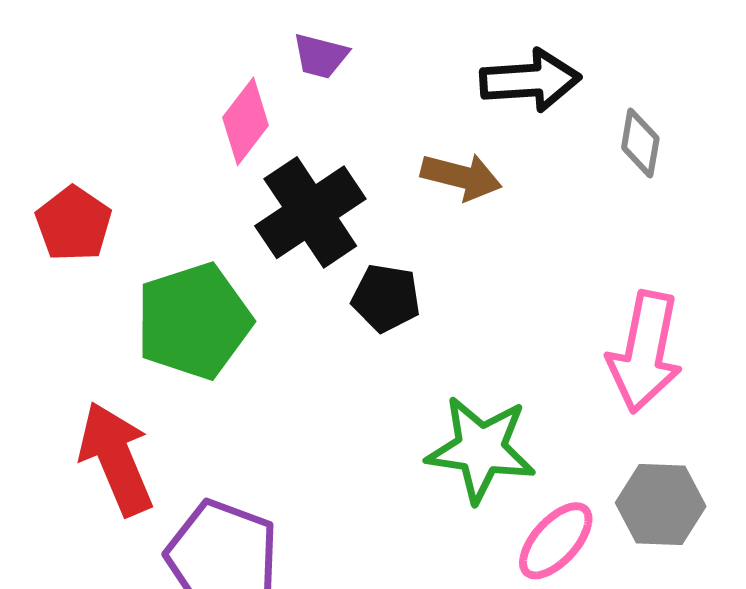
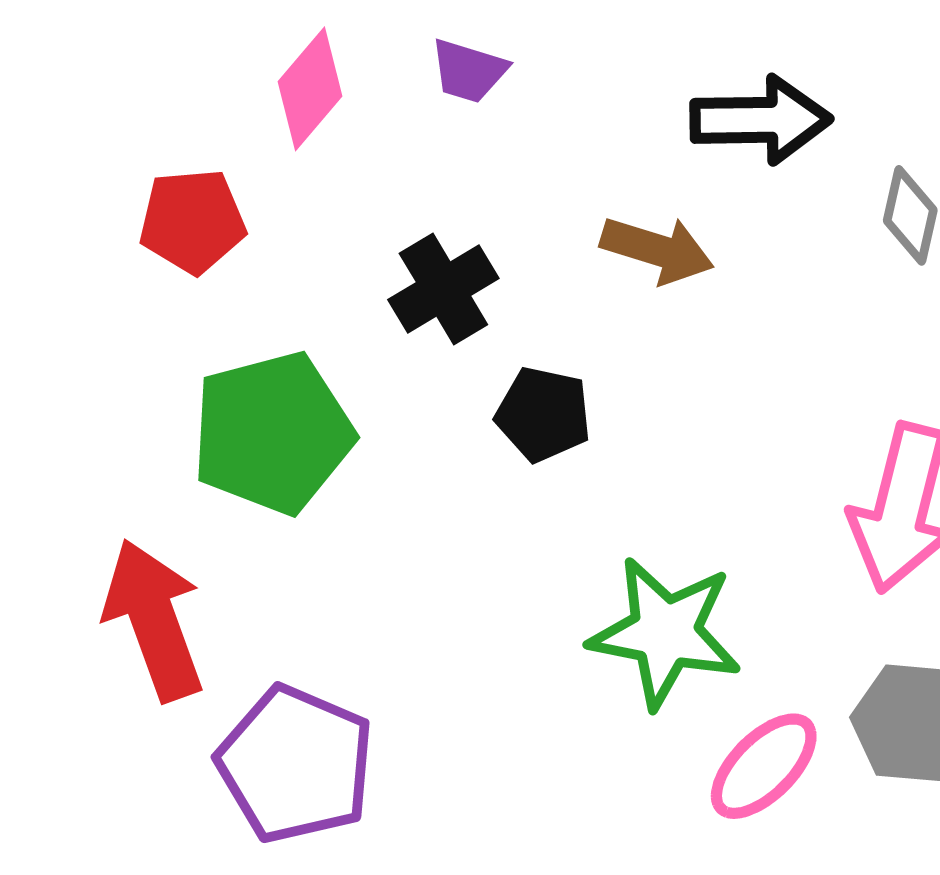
pink diamond: (245, 121) -> (310, 89), moved
black cross: (310, 212) -> (443, 289), size x0.7
red pentagon: (74, 224) -> (192, 221), moved, turned 30

